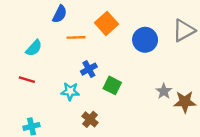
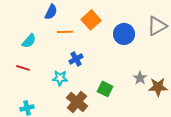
green square: (112, 85) -> (105, 89), moved
brown cross: (90, 119) -> (77, 102), size x1.5

